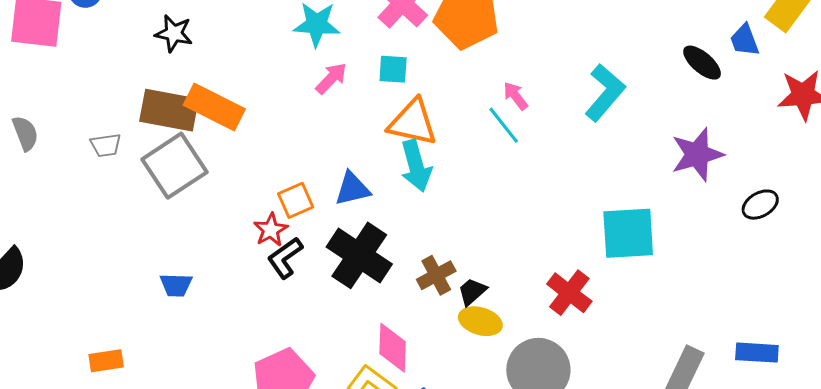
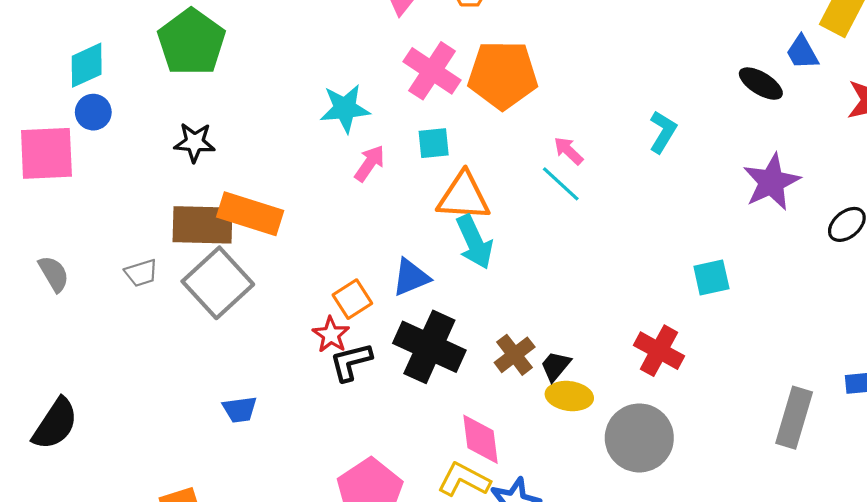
cyan L-shape: (605, 93) -> (663, 132), size x0.7
cyan square: (628, 233) -> (711, 277), size x0.6
black L-shape: (285, 258) -> (351, 362), turned 30

